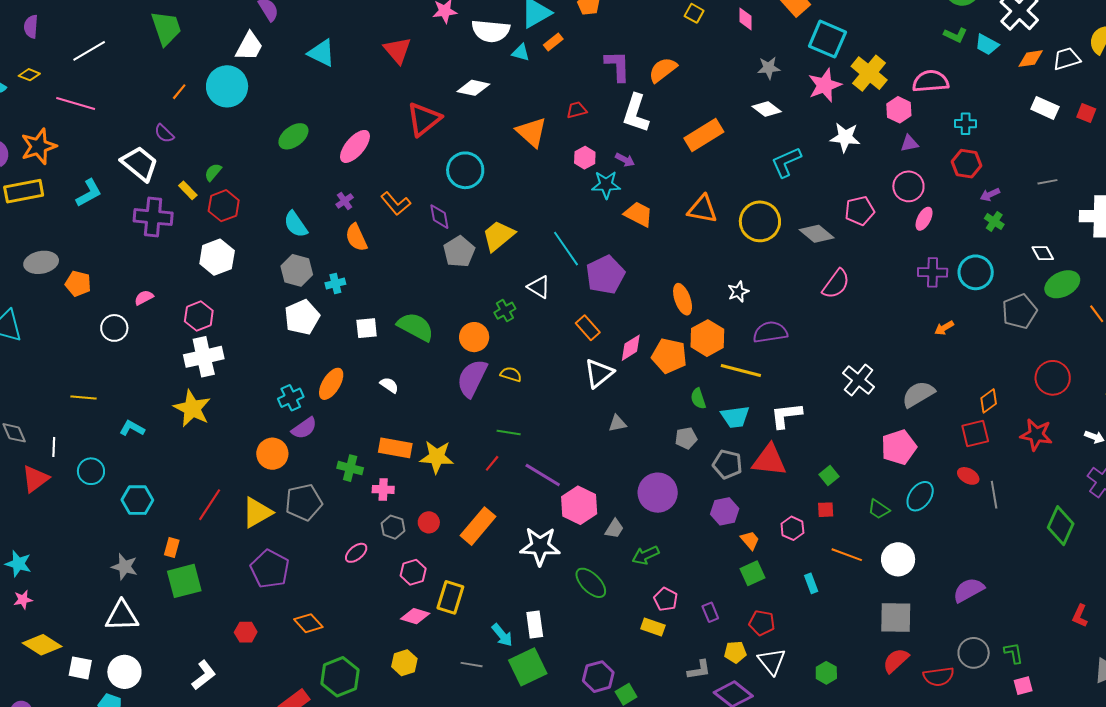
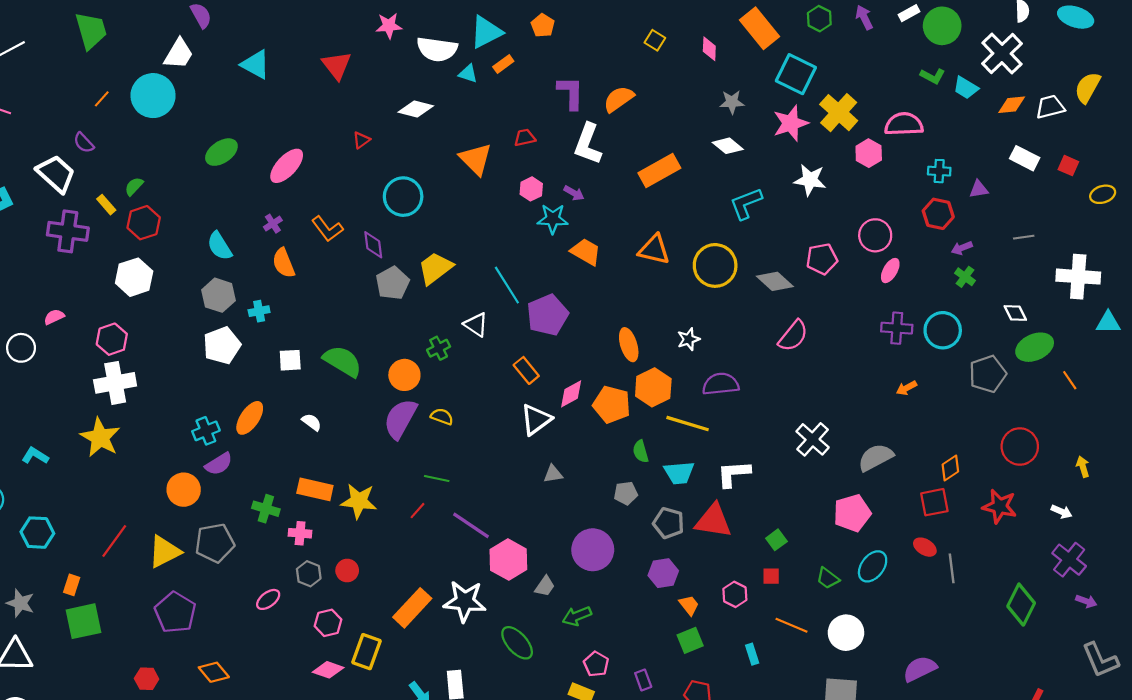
red triangle: (424, 119) -> (361, 140), size x0.5
purple triangle: (909, 143) -> (979, 189), moved
orange rectangle: (478, 526) -> (412, 608), moved

